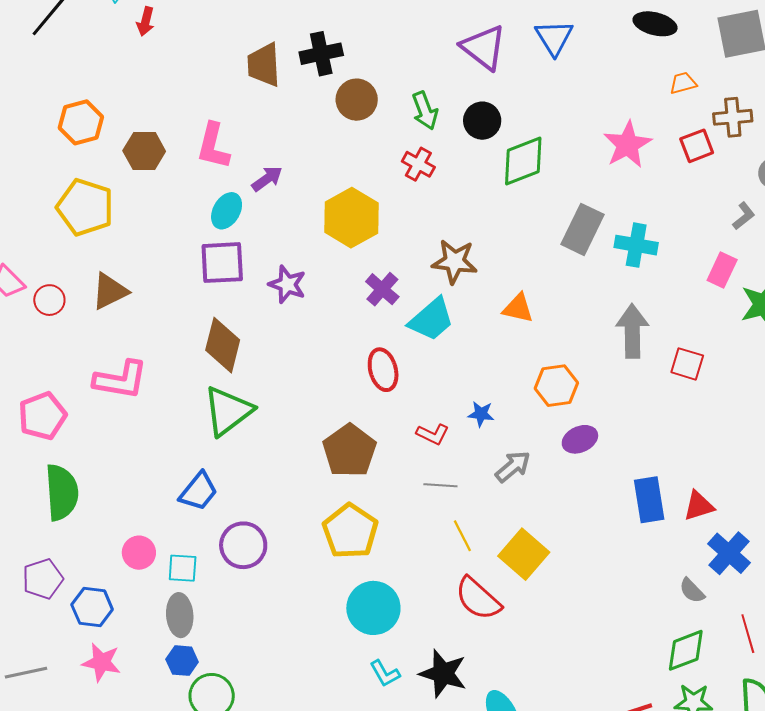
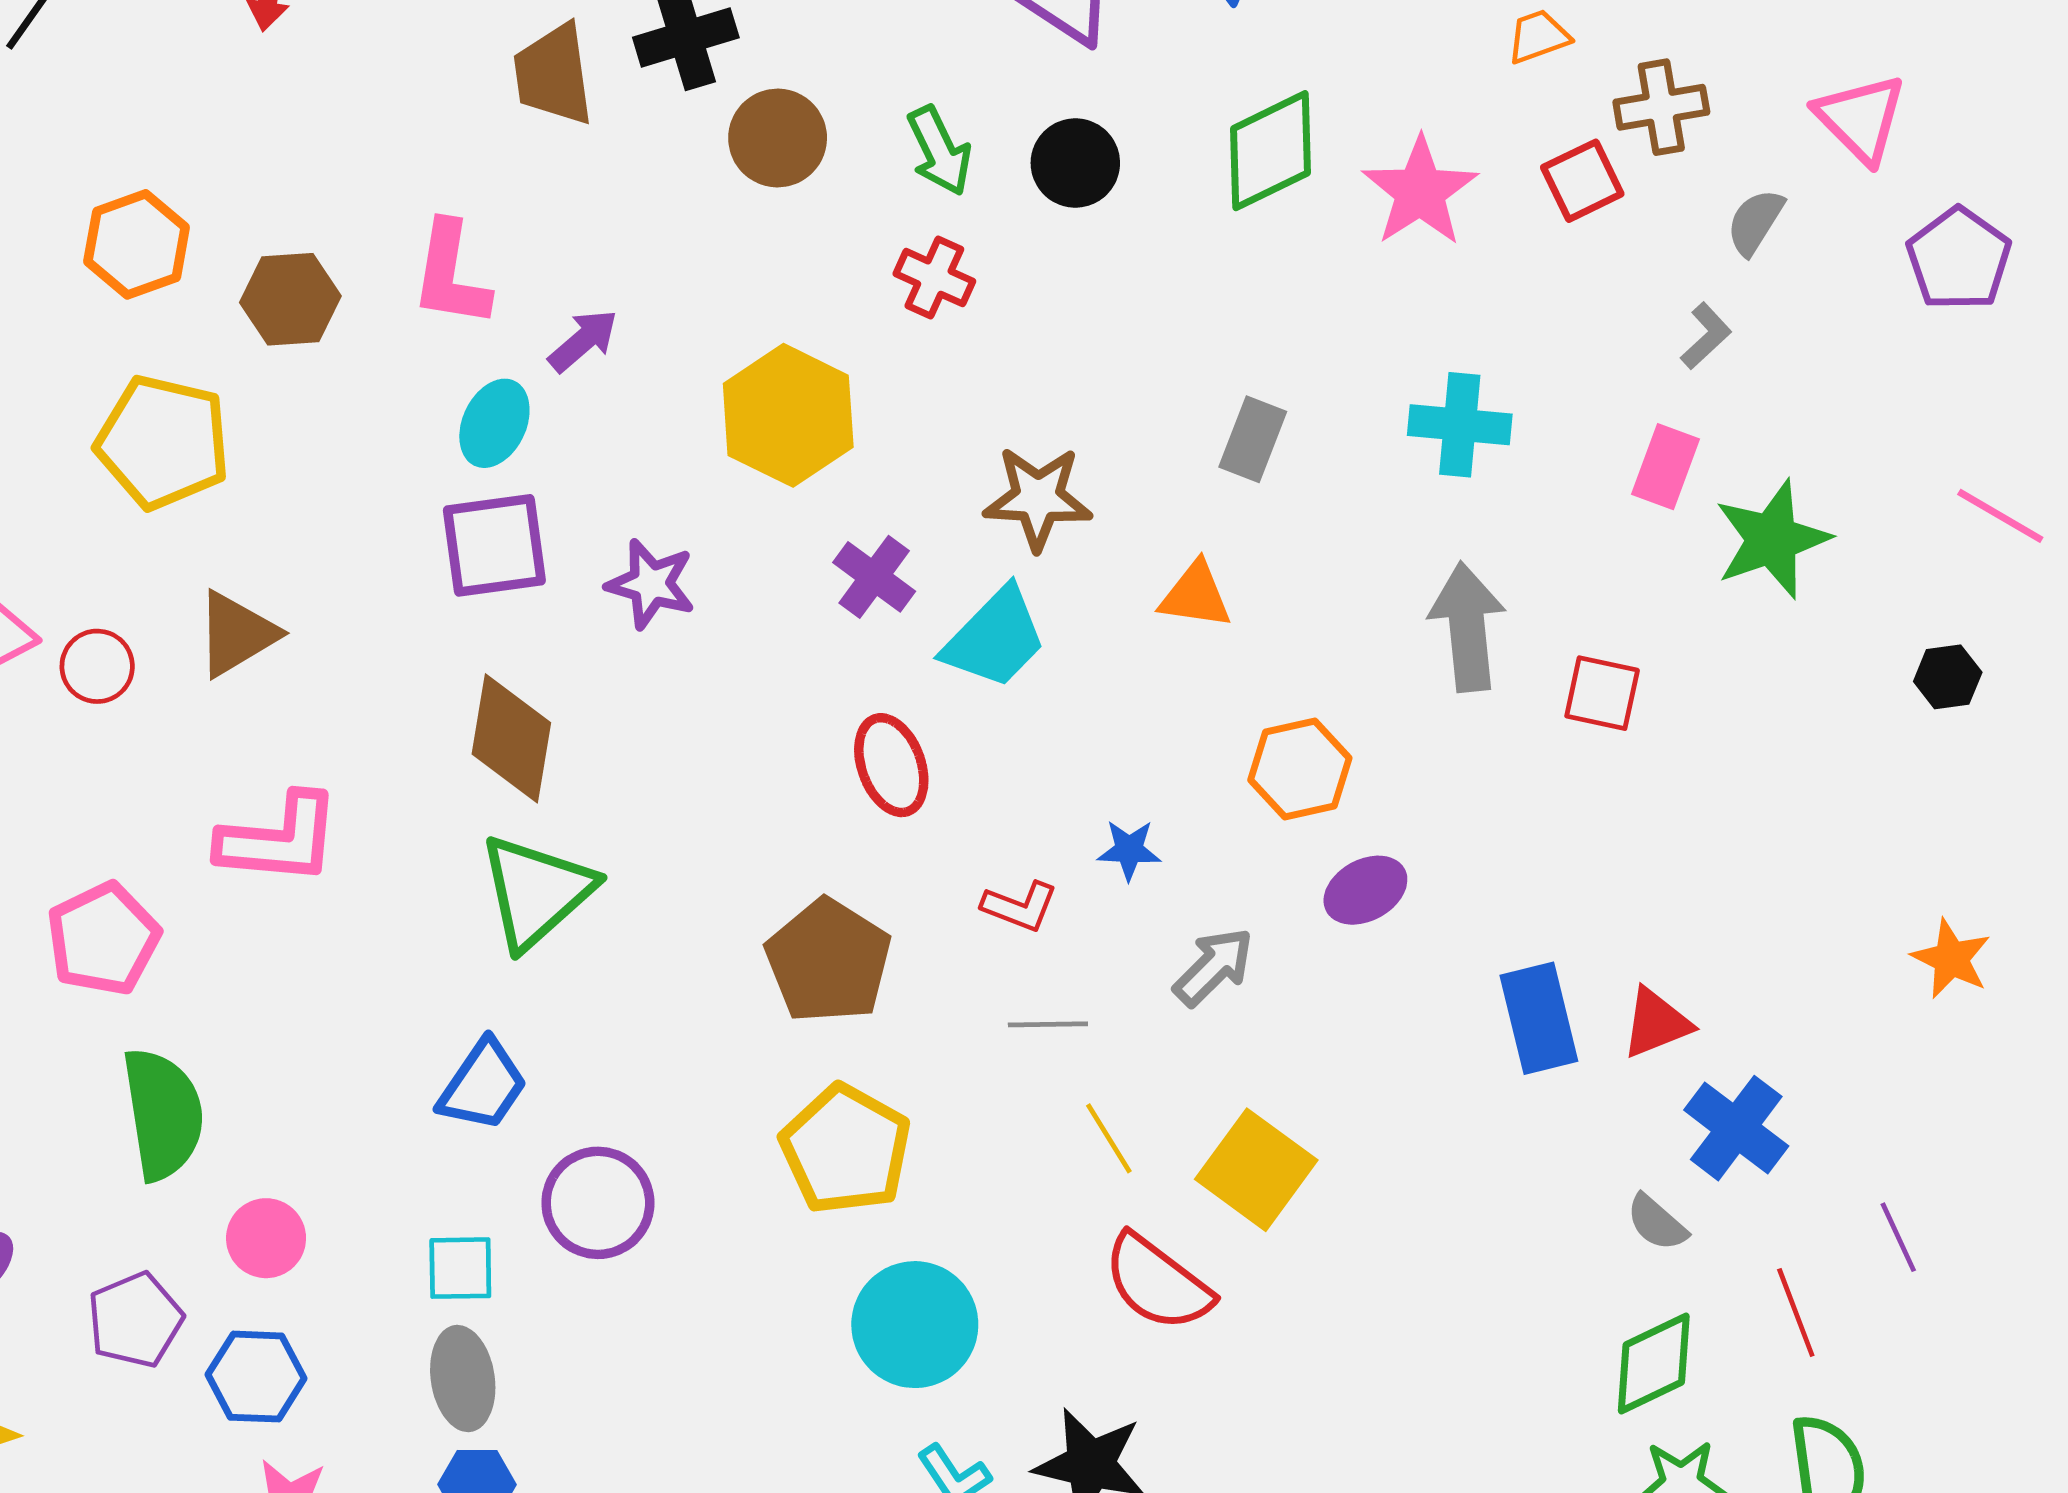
green diamond: (523, 161) -> (1271, 151), moved
gray rectangle: (582, 229) -> (1253, 439), moved, size x0.7
pink circle: (139, 553) -> (266, 1238), moved

